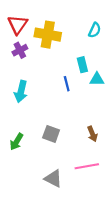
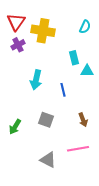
blue line: (67, 84) -> (63, 90), moved
cyan arrow: (21, 92) -> (36, 80), moved

